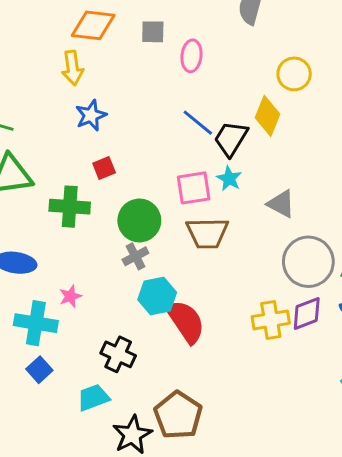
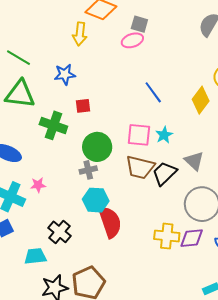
pink ellipse: (191, 56) -> (132, 40), moved, turned 50
blue star: (91, 115) -> (65, 74), moved
black trapezoid: (231, 139) -> (164, 173), moved

